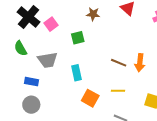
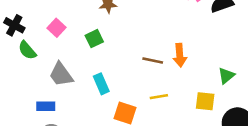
black cross: (29, 17) -> (14, 25), moved, size x0.7
green semicircle: (21, 48) -> (27, 50), moved
gray trapezoid: (48, 60) -> (61, 75), turned 75

